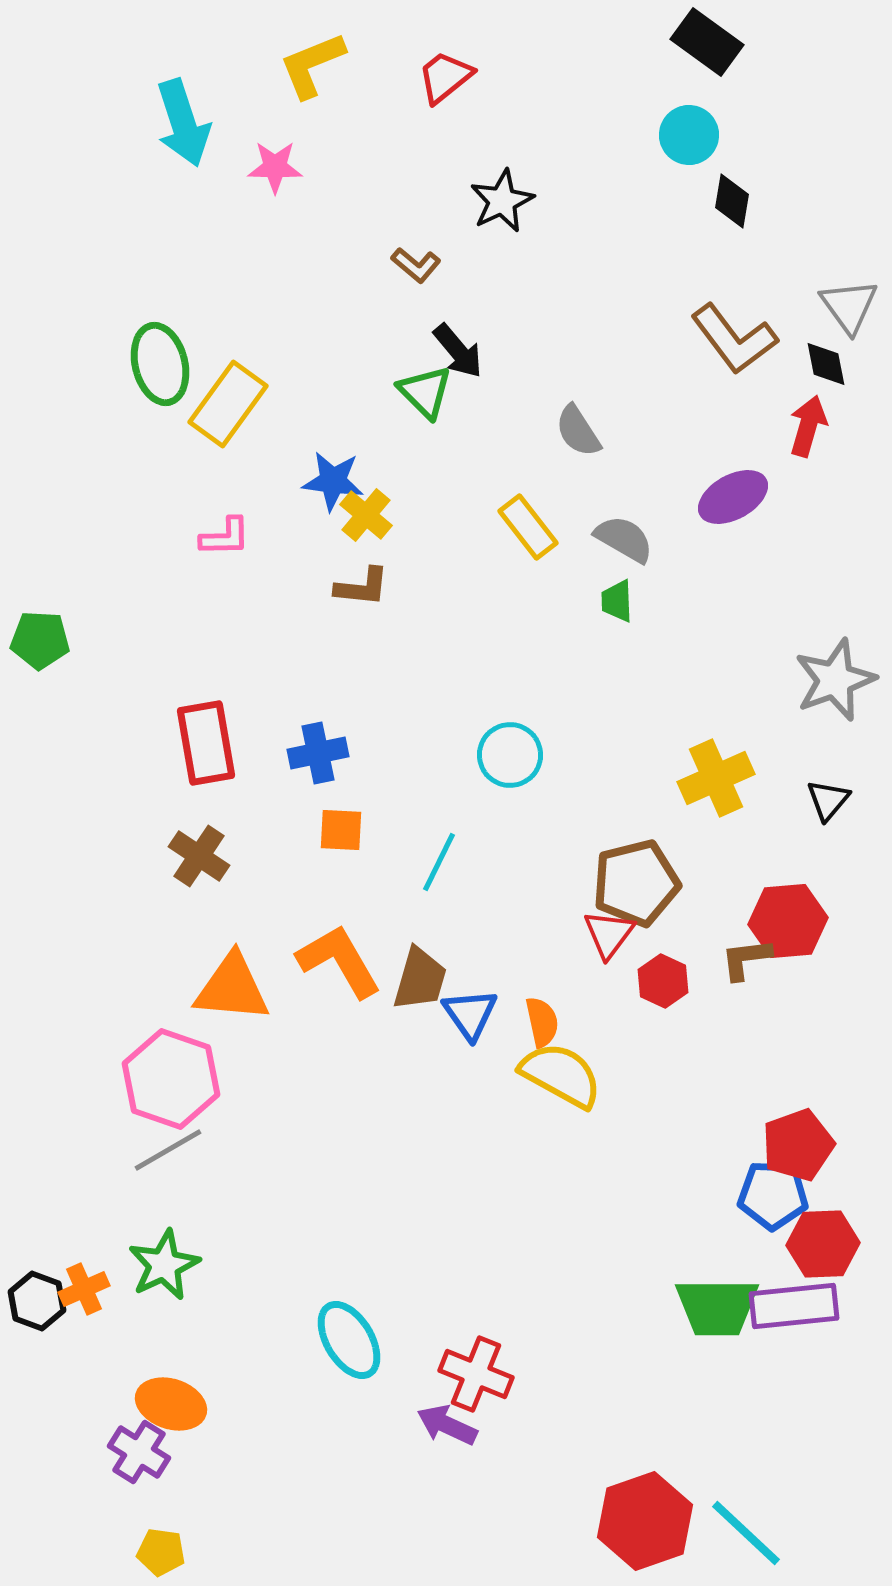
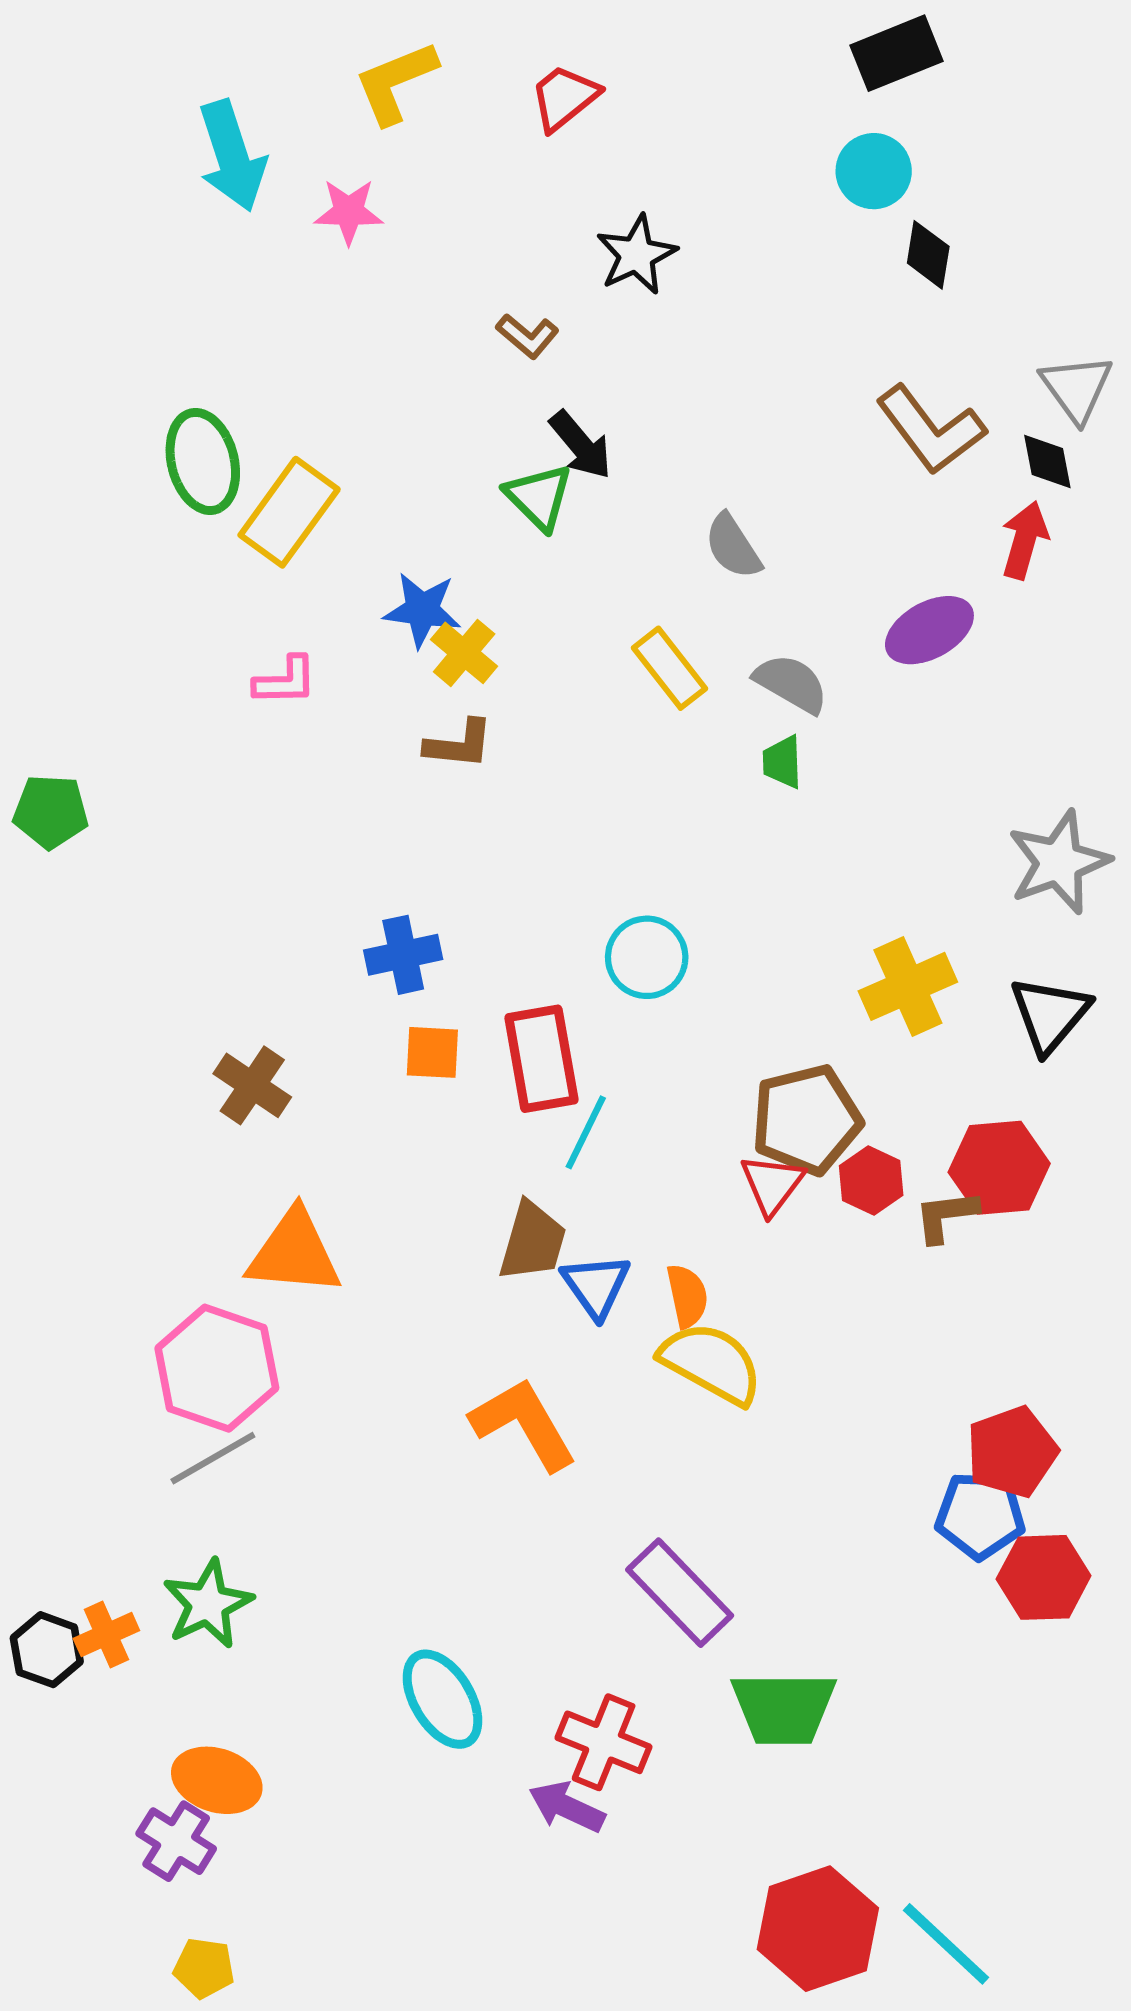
black rectangle: (707, 42) -> (896, 53), turned -58
red rectangle: (206, 743) -> (541, 1059), moved
black triangle: (828, 800) -> (1050, 1014), size x1.5
cyan line: (439, 862) -> (586, 1132), moved
orange L-shape: (339, 961) -> (524, 1424), moved
red hexagon: (663, 981) -> (871, 1180), moved
purple rectangle: (794, 1306) -> (680, 1593), moved, turned 52
green trapezoid: (717, 1307) -> (784, 1708), moved

